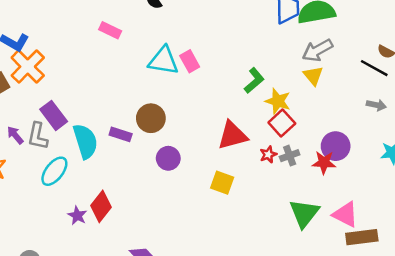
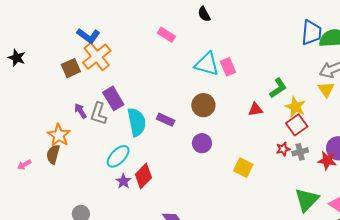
brown circle: (151, 118) -> (203, 105), moved
red triangle: (232, 135) -> (255, 109), moved, size x0.6
cyan ellipse: (54, 171) -> (118, 156), moved

